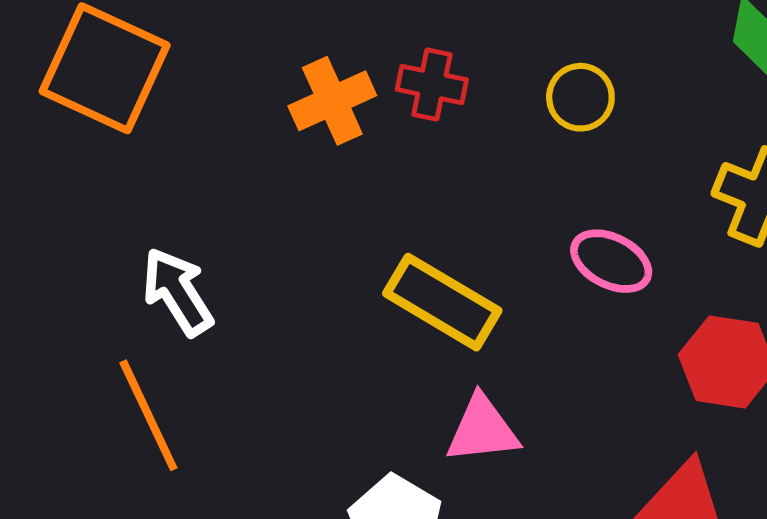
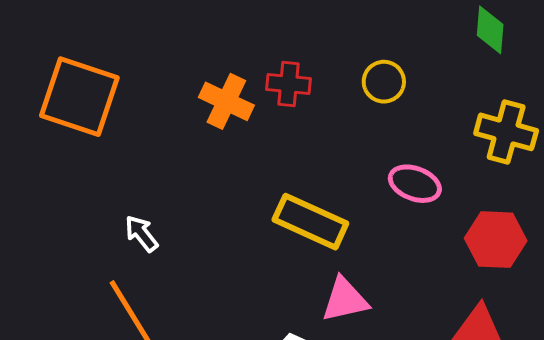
orange cross: (332, 101) -> (226, 101), turned -34
white arrow: (178, 292) -> (141, 234), size x0.7

